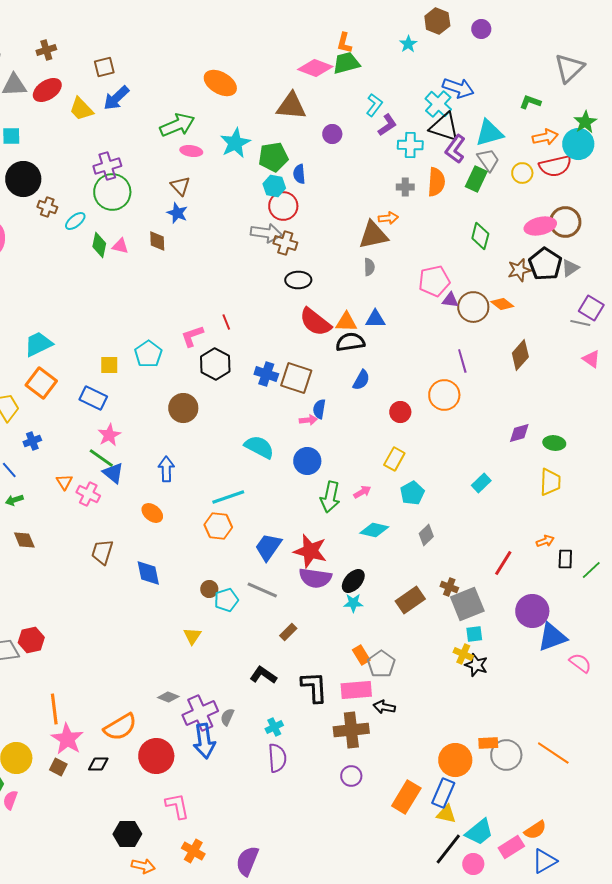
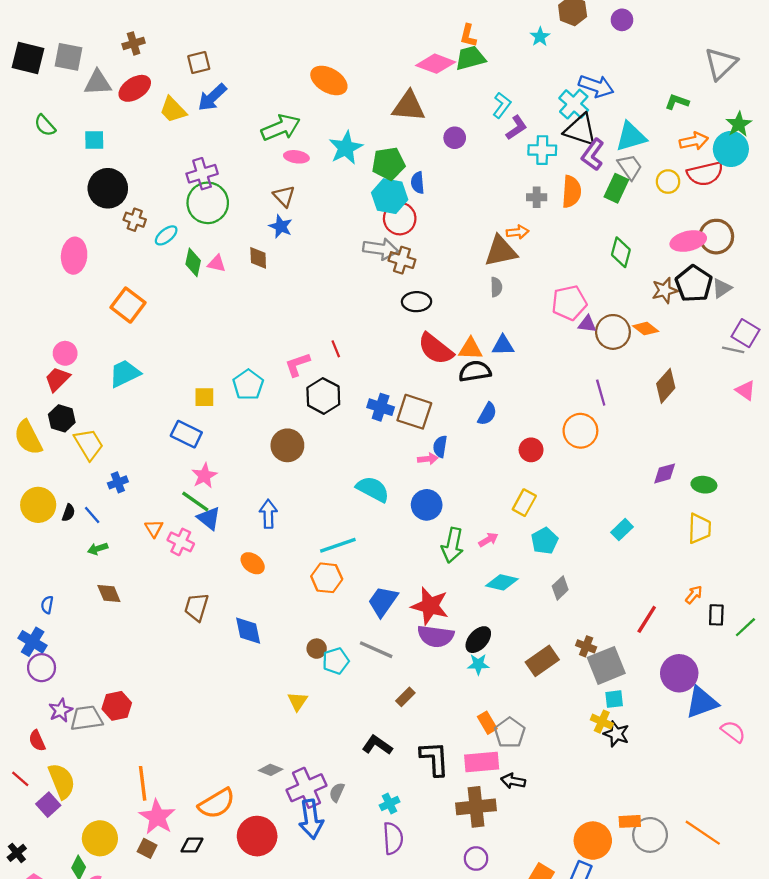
cyan hexagon: (274, 186) -> (390, 196), size x1.4
orange square: (41, 383) -> (128, 305), moved
orange arrow: (545, 541) -> (694, 595), turned -30

